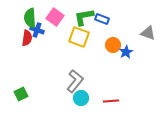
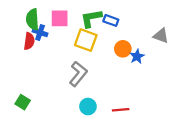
pink square: (55, 17) -> (60, 18), turned -36
gray L-shape: (75, 81) -> (78, 74), moved
green square: (21, 94) -> (23, 102), turned -32

